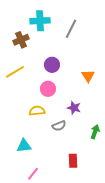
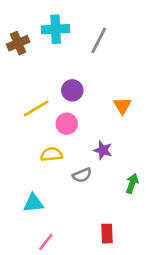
brown cross: (21, 40) -> (18, 43), moved
yellow line: (15, 72) -> (36, 108), moved
red rectangle: (73, 161) -> (107, 234), moved

